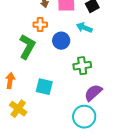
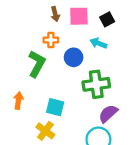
green cross: (82, 66) -> (96, 84), size x1.4
yellow cross: (18, 109) -> (45, 131), moved

